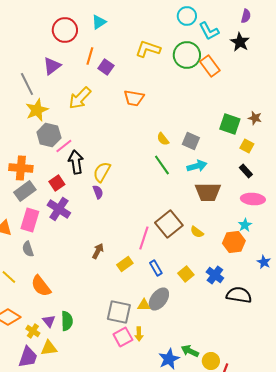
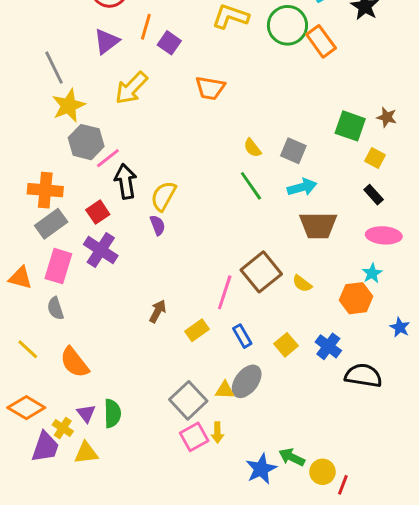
purple triangle: (52, 66) -> (107, 41), moved
gray square: (119, 312) -> (188, 400), turned 35
purple trapezoid: (28, 357) -> (45, 447), moved

